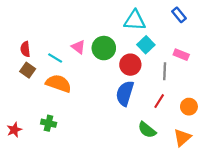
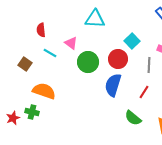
cyan triangle: (135, 20) -> (95, 19), moved
green circle: (104, 48) -> (88, 62), moved
red semicircle: (25, 49) -> (41, 30), moved
orange semicircle: (58, 83) -> (44, 91), moved
green cross: (49, 123) -> (32, 112), moved

